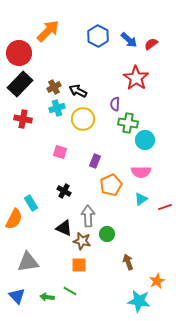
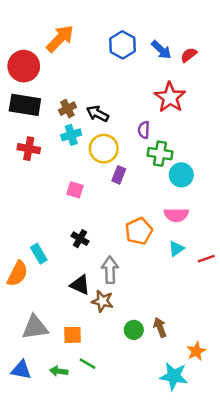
black rectangle: (20, 84) -> (25, 105), turned 55
purple rectangle: (95, 161) -> (119, 175), moved
green circle: (107, 234) -> (134, 330), moved
orange square: (79, 265) -> (72, 335), moved
blue triangle: (17, 296) -> (21, 370), turned -36

